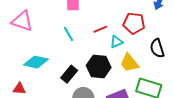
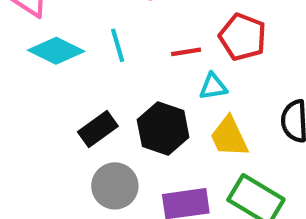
red pentagon: (134, 23) -> (243, 37), moved
cyan diamond: (36, 62) -> (56, 51), moved

